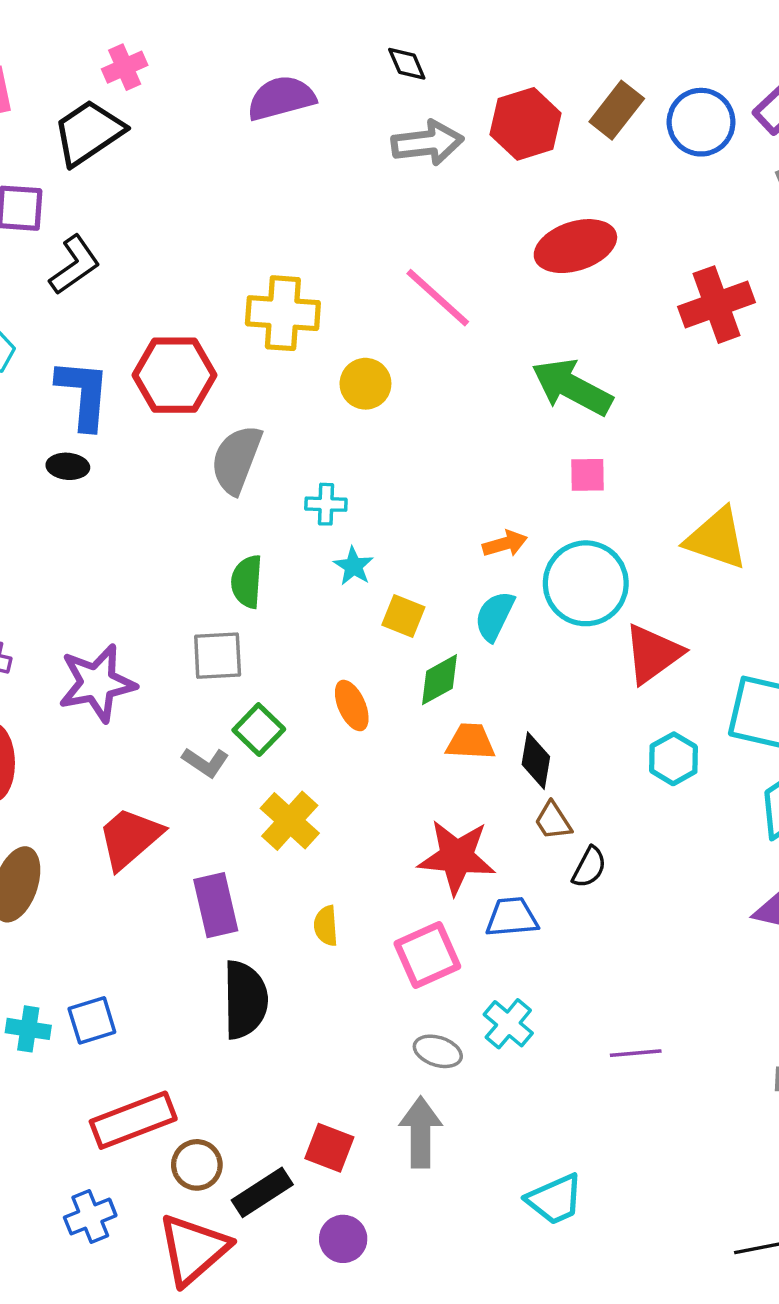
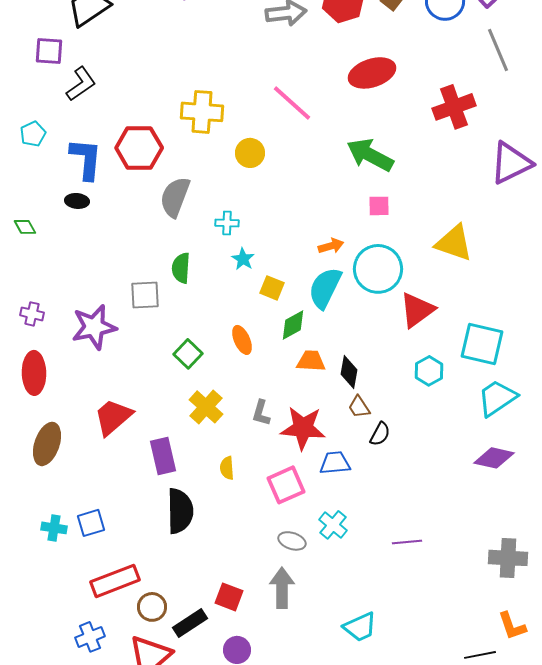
cyan semicircle: (495, 616) -> (325, 288), size x1.4
gray square: (218, 656) -> (145, 295), moved
gray L-shape: (205, 762) -> (261, 413), moved, turned 72

